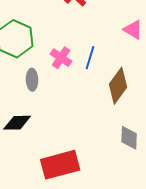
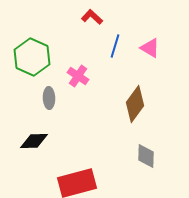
blue line: (90, 58) -> (115, 46), moved

